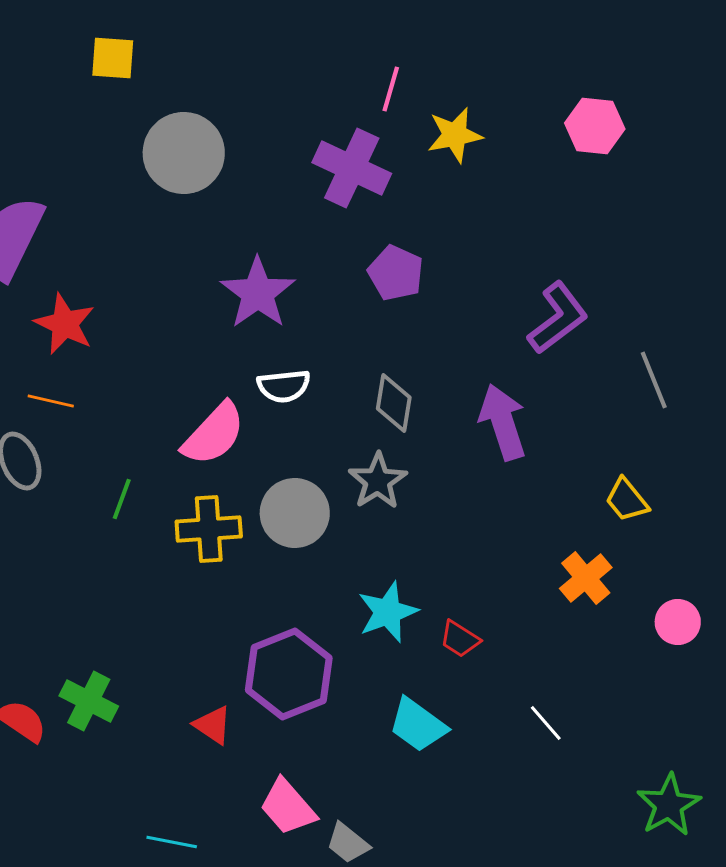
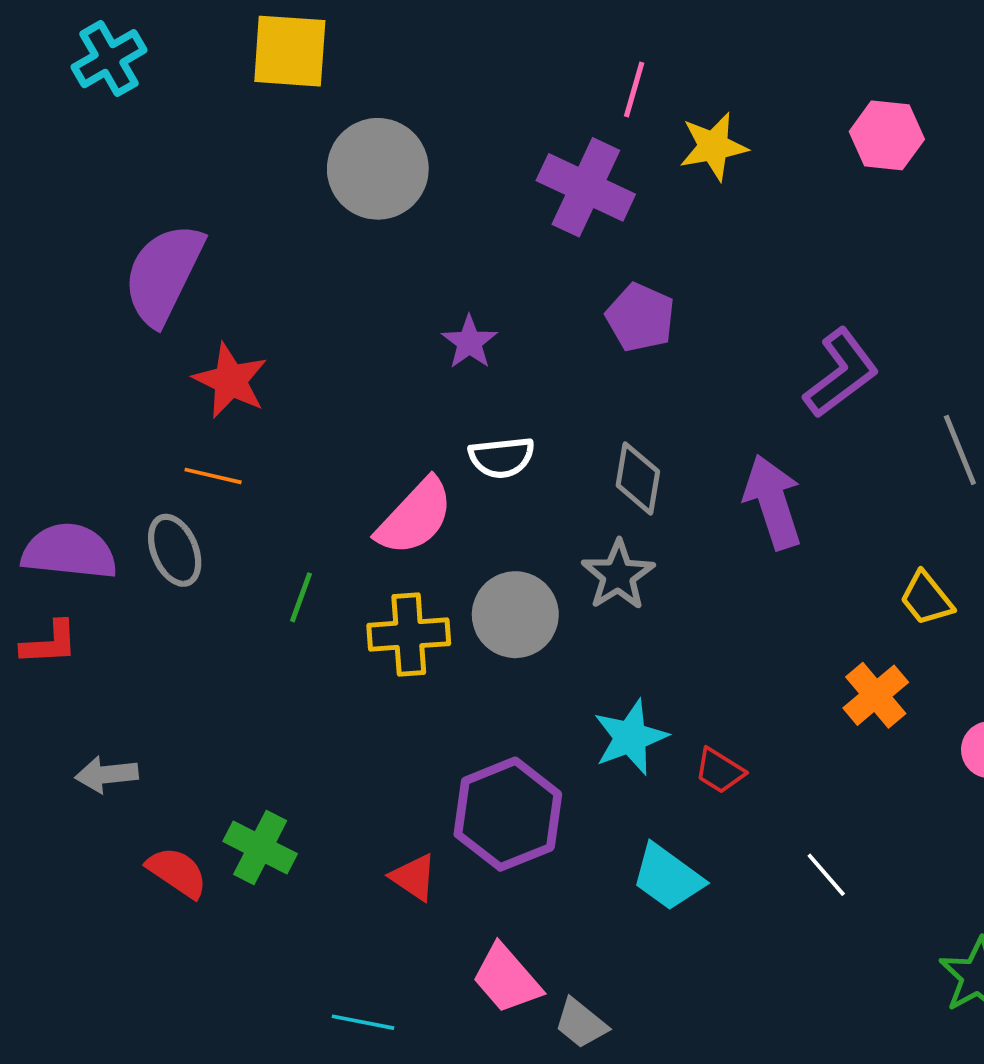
yellow square: (113, 58) -> (290, 51), size x1.4
purple star: (258, 293) -> (469, 342), size x0.6

